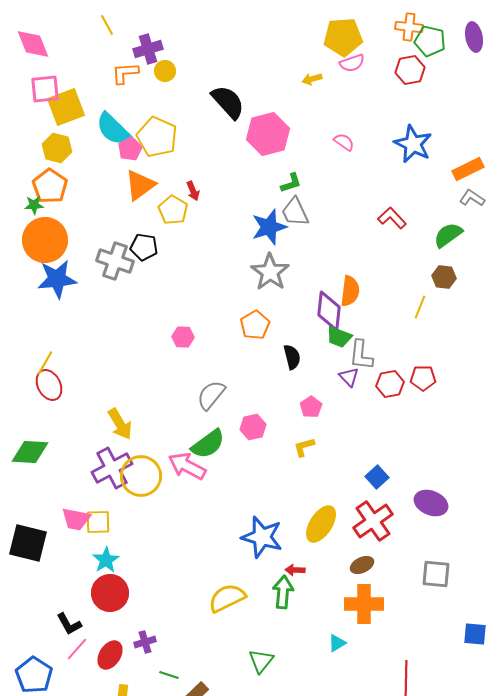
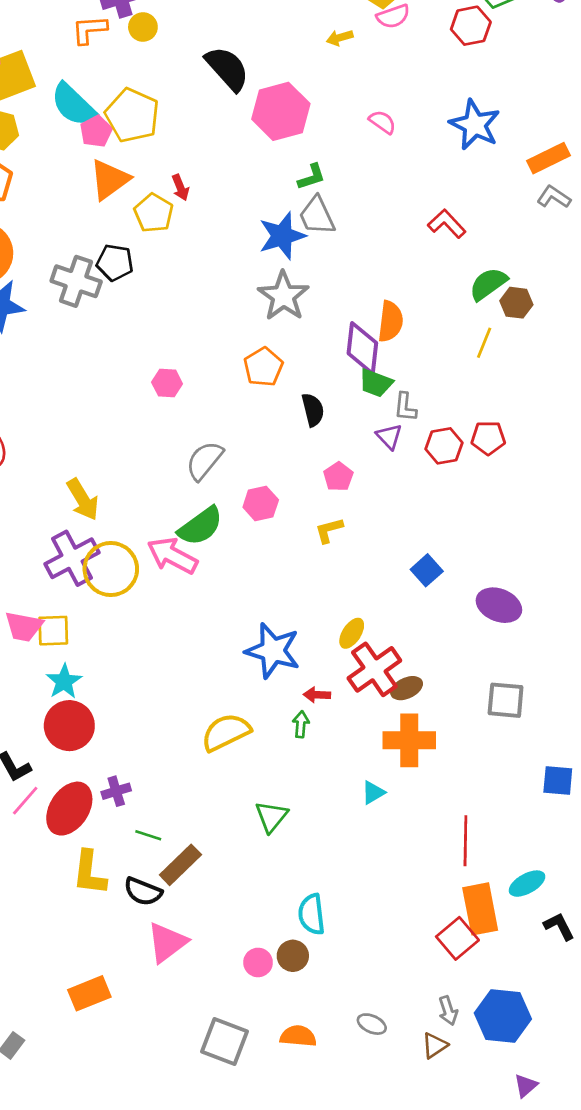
green semicircle: (448, 235) -> (488, 284), moved
gray L-shape: (361, 355) -> (405, 407), size x0.7
red cross: (373, 521) -> (374, 669), moved
yellow ellipse: (321, 524) -> (352, 633), size x0.6
green arrow: (283, 592) -> (301, 724), size x0.6
red ellipse: (110, 655) -> (69, 809), size x1.4

